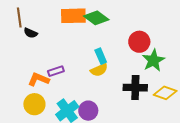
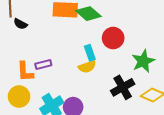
red circle: (139, 42) -> (113, 38), moved
orange L-shape: (39, 79) -> (25, 72), turned -120
black cross: (135, 88) -> (123, 87), turned -35

